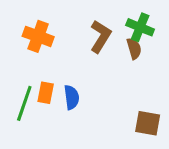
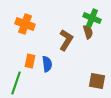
brown L-shape: (100, 36) -> (66, 40), moved
green line: (24, 103) -> (16, 83), moved

